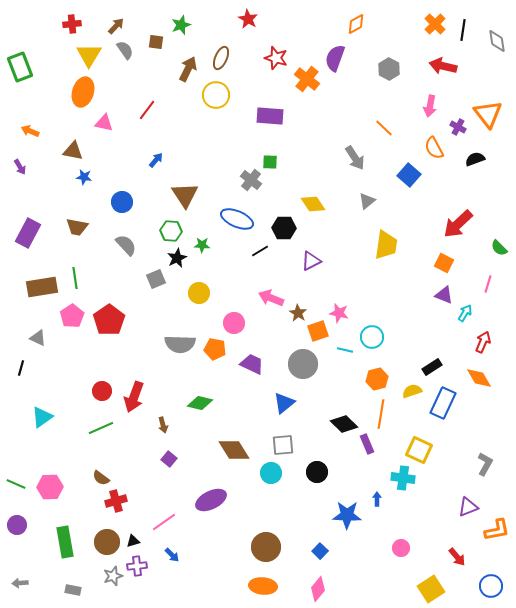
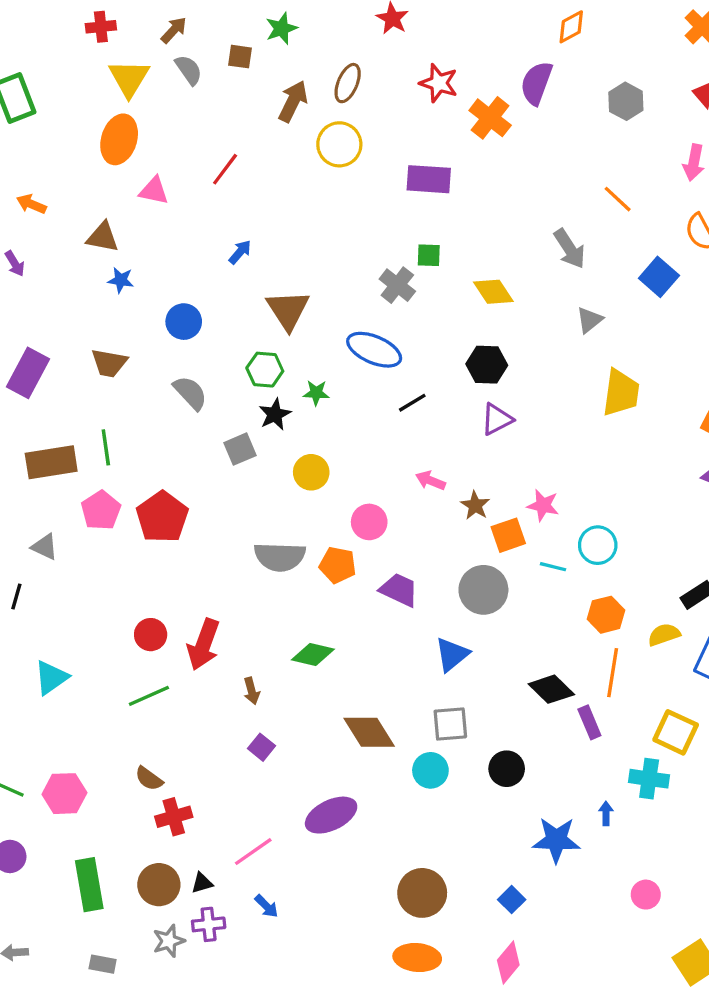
yellow diamond: (313, 204) -> (493, 292), moved
black hexagon: (284, 228) -> (487, 365), moved
pink arrow: (271, 298) -> (430, 481), size x0.7

